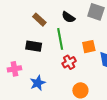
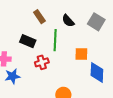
red cross: (69, 62) -> (42, 62), moved
blue star: (38, 83) -> (12, 76), moved

